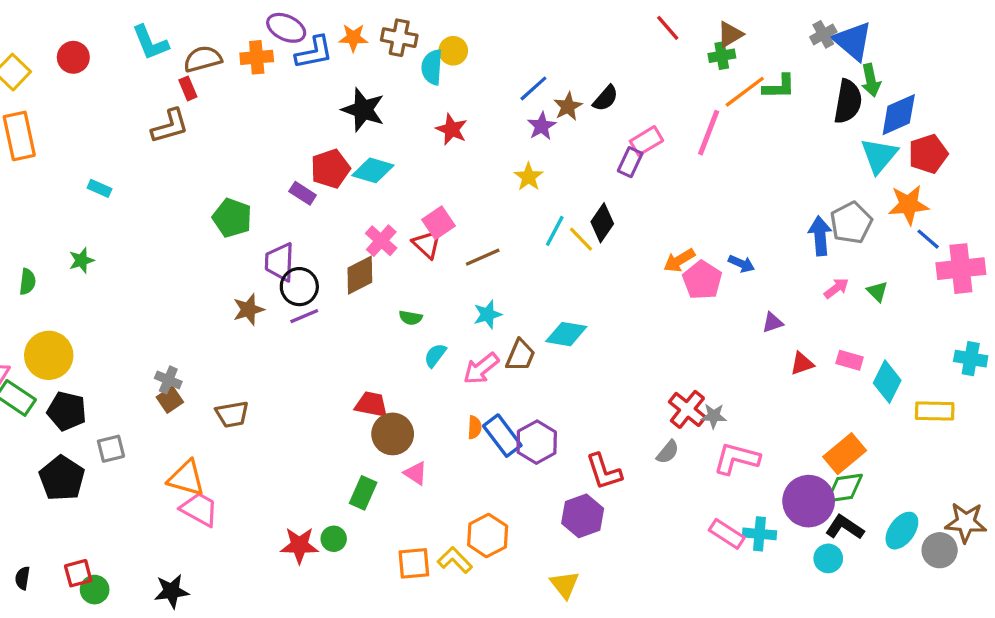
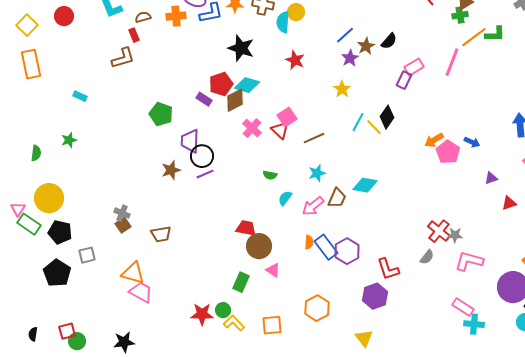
brown semicircle: (203, 59) -> (143, 17), size x0.7
brown diamond: (360, 275) -> (235, 100), moved
cyan cross: (759, 534) -> (474, 324), moved
yellow L-shape: (455, 560) -> (234, 323), moved

